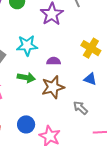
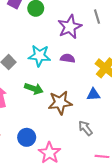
purple semicircle: (54, 61) -> (68, 58), moved
blue triangle: (90, 79) -> (93, 94), moved, turned -32

